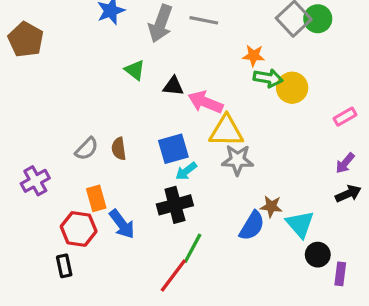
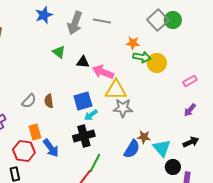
black arrow: (348, 194) -> (191, 142), moved

